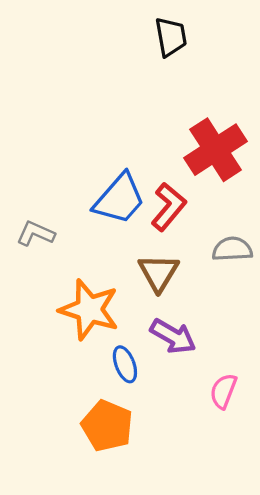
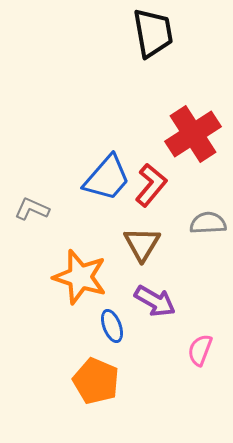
black trapezoid: (171, 37) -> (153, 33), size x1.4

